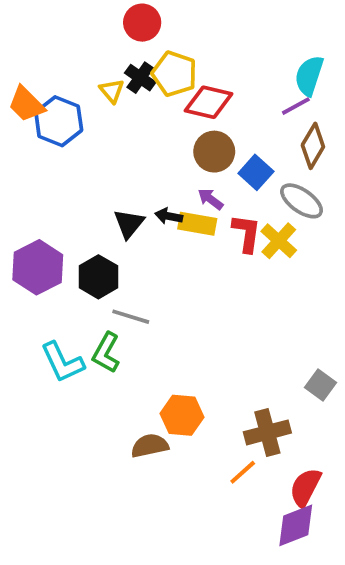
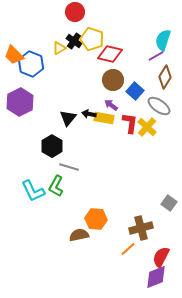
yellow triangle: (112, 91) -> (59, 48), turned 40
purple hexagon: (38, 267) -> (20, 102), moved

